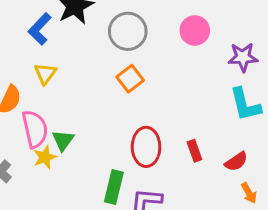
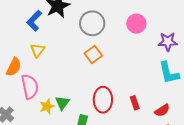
green triangle: (63, 140) -> (62, 103), moved
yellow star: (45, 157) -> (47, 106), moved

